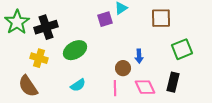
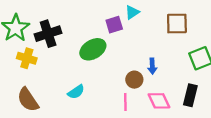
green ellipse: (75, 50) -> (93, 49), moved
yellow cross: (39, 58) -> (27, 58), moved
cyan semicircle: (78, 85) -> (76, 92), moved

